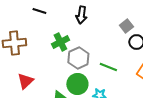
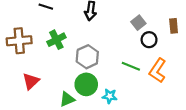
green cross: (60, 42) -> (56, 40), moved
green line: (108, 67) -> (131, 66), moved

